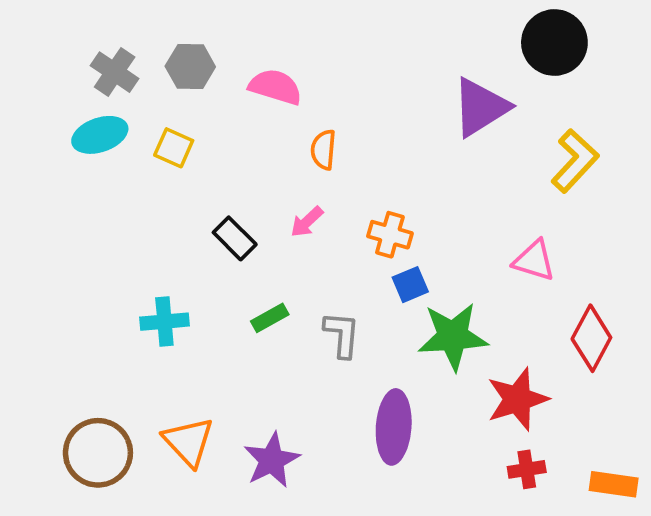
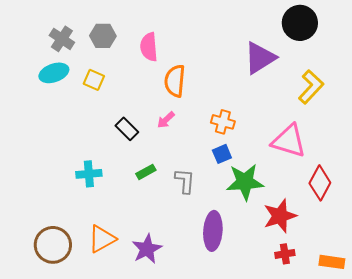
pink semicircle: (275, 87) -> (149, 47), turned -112
orange semicircle: (323, 150) -> (175, 81), size x1.5
orange cross: (390, 235) -> (223, 122), moved
pink triangle: (534, 261) -> (289, 141), size x1.5
orange triangle: (189, 442) -> (102, 239), turned 44

